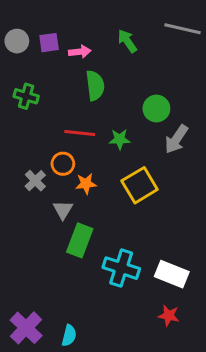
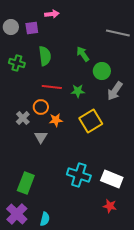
gray line: (183, 29) -> (118, 33), moved
green arrow: (127, 41) -> (83, 54), moved
pink arrow: (80, 52) -> (52, 14), moved
green semicircle: (95, 86) -> (45, 56), moved
green rectangle: (80, 240) -> (26, 183), moved

